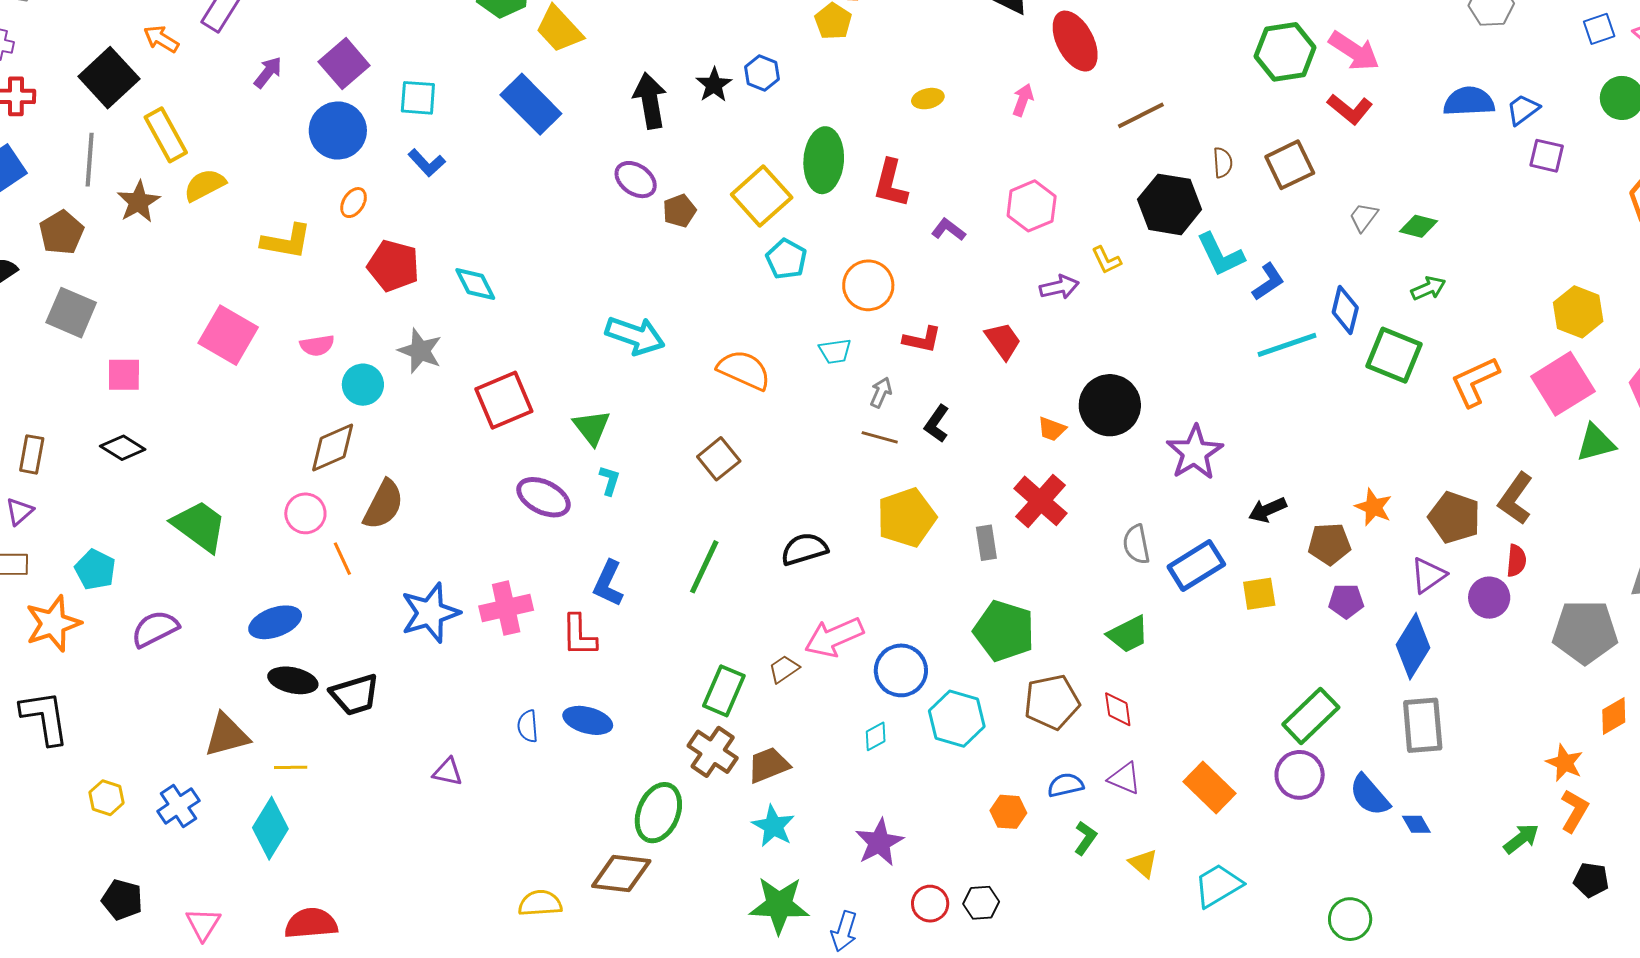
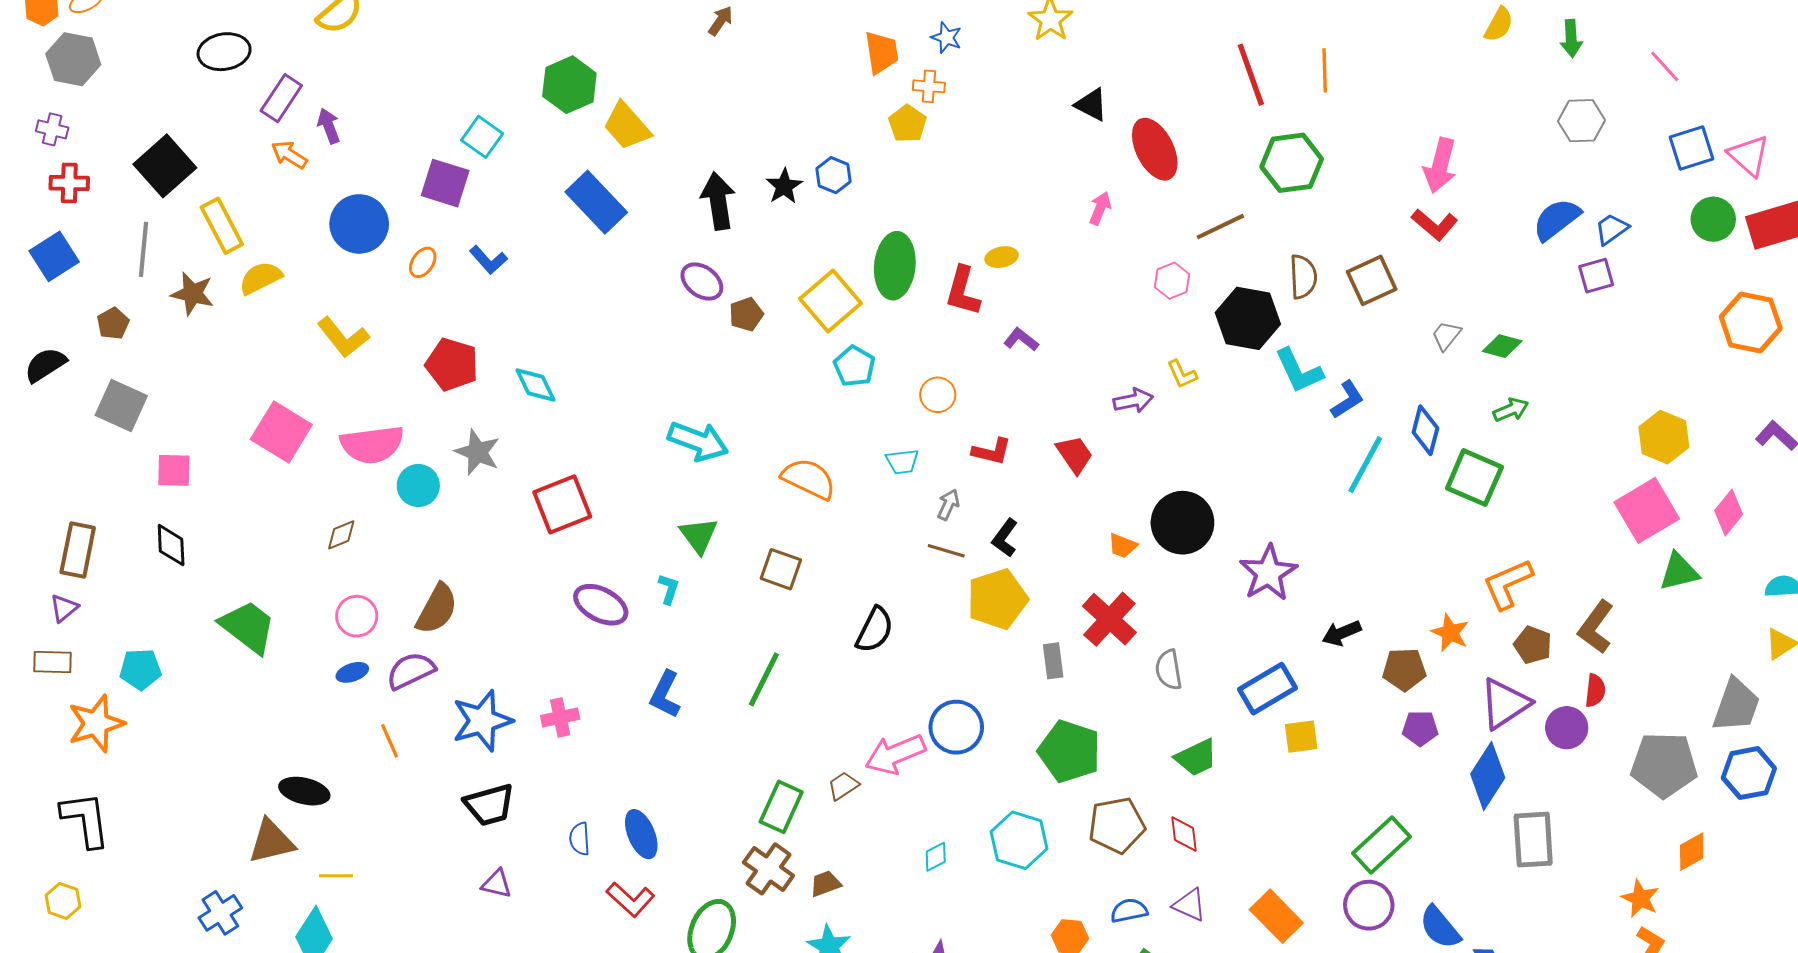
blue square: (1599, 29) -> (1691, 148), size x1.4
orange arrow: (161, 39) -> (289, 155), moved
pink arrow: (1354, 51) -> (1440, 165), turned 70
green hexagon: (1285, 52) -> (1292, 163), moved
purple square: (344, 64) -> (445, 183), moved, turned -33
purple arrow: (268, 72) -> (329, 126), moved, turned -60
cyan square: (418, 98) -> (482, 137), moved, turned 30
yellow ellipse: (928, 99) -> (1002, 257), moved
blue semicircle: (1469, 101) -> (1557, 219), turned -36
blue circle: (338, 131) -> (359, 224), moved
purple square: (1547, 156) -> (1596, 276), moved, turned -30
brown semicircle: (1223, 163) -> (1303, 277), size x1.4
brown star: (139, 202) -> (193, 294), turned -30
orange ellipse: (354, 203) -> (423, 262), moved
pink hexagon: (1032, 206) -> (1172, 281), moved, size x0.7
brown pentagon: (61, 233) -> (113, 323), size x0.7
yellow L-shape: (286, 241) -> (343, 337), turned 40
orange circle: (868, 285) -> (938, 395), size x0.7
pink semicircle: (317, 345) -> (372, 444), size x1.8
cyan line: (1287, 345) -> (1365, 465), turned -44
orange L-shape: (1475, 381) -> (1508, 584), moved
green triangle: (592, 427) -> (699, 535), moved
brown diamond: (333, 447) -> (341, 535), moved, size x0.6
black diamond: (123, 448) -> (171, 545), turned 54
brown rectangle: (32, 454) -> (78, 550), size x1.4
brown square: (719, 459) -> (781, 569), turned -33
yellow pentagon: (906, 517) -> (997, 599), moved
brown pentagon: (1454, 517) -> (1533, 645), size x0.7
gray semicircle: (1136, 544) -> (1169, 670), moved
black semicircle: (804, 549) -> (875, 630), moved, turned 132
orange line: (342, 559) -> (390, 741), moved
cyan pentagon: (95, 570) -> (140, 669), turned -30
purple triangle: (1428, 575) -> (1505, 704), size x1.4
yellow square: (1259, 594) -> (1301, 737), moved
pink cross: (506, 608) -> (560, 717), size x0.7
blue ellipse: (275, 622) -> (352, 672), moved, size x0.6
purple semicircle: (155, 629) -> (411, 671), moved
red L-shape: (579, 635) -> (630, 899), moved, turned -48
blue circle: (901, 670) -> (956, 727), moved
black ellipse: (293, 680) -> (304, 791), moved
black trapezoid: (355, 695) -> (489, 805), moved
blue ellipse: (588, 720) -> (641, 834), turned 51
gray rectangle: (1423, 725) -> (1533, 840), moved
brown trapezoid: (769, 765) -> (825, 884), size x0.7
yellow hexagon: (106, 798) -> (63, 901), moved

